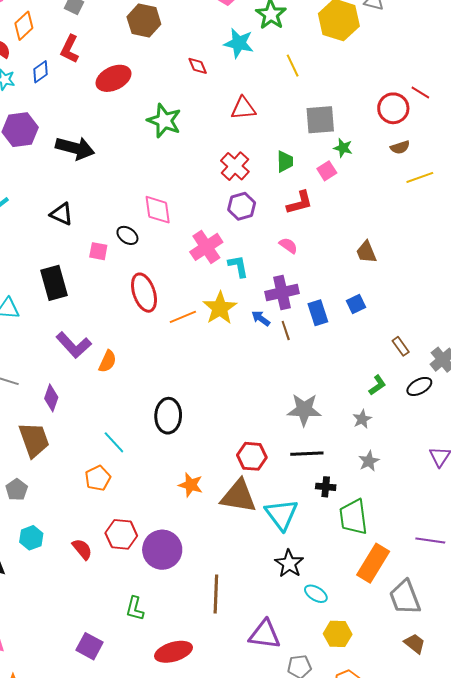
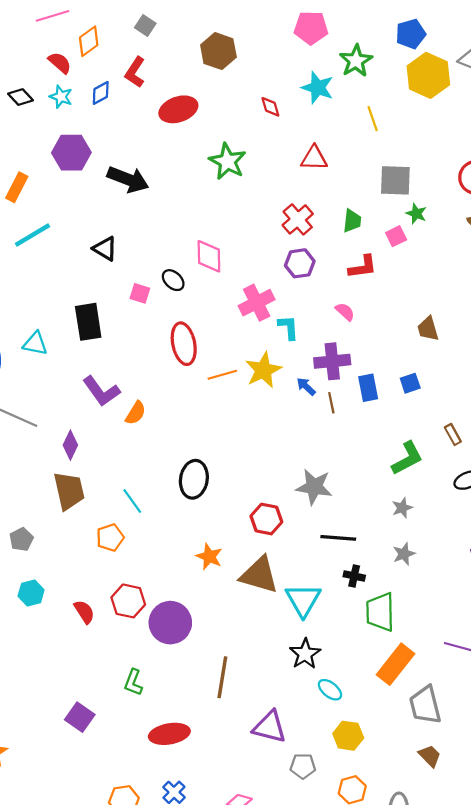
green L-shape: (377, 385) -> (407, 458), moved, size x1.6
gray star: (304, 410) -> (314, 487), moved
brown trapezoid: (34, 440) -> (69, 491), moved
red hexagon: (252, 456) -> (266, 519), moved

